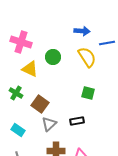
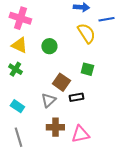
green circle: (53, 57) -> (49, 46), moved
yellow triangle: (30, 69) -> (19, 45), moved
brown square: (40, 104) -> (61, 82), moved

